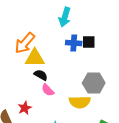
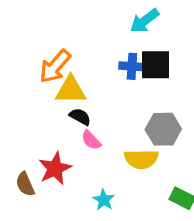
cyan arrow: (65, 17) -> (144, 21), moved, turned 36
black square: (89, 42) -> (155, 65), size x1.5
red star: (25, 108) -> (55, 168), size x1.5

